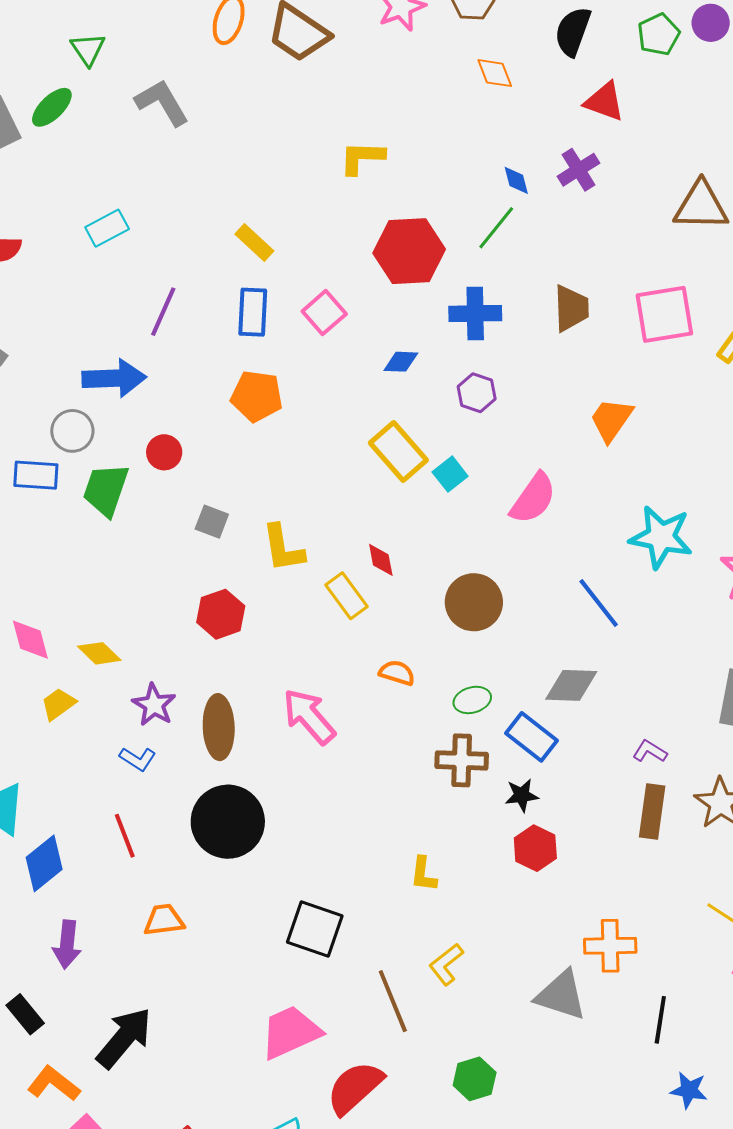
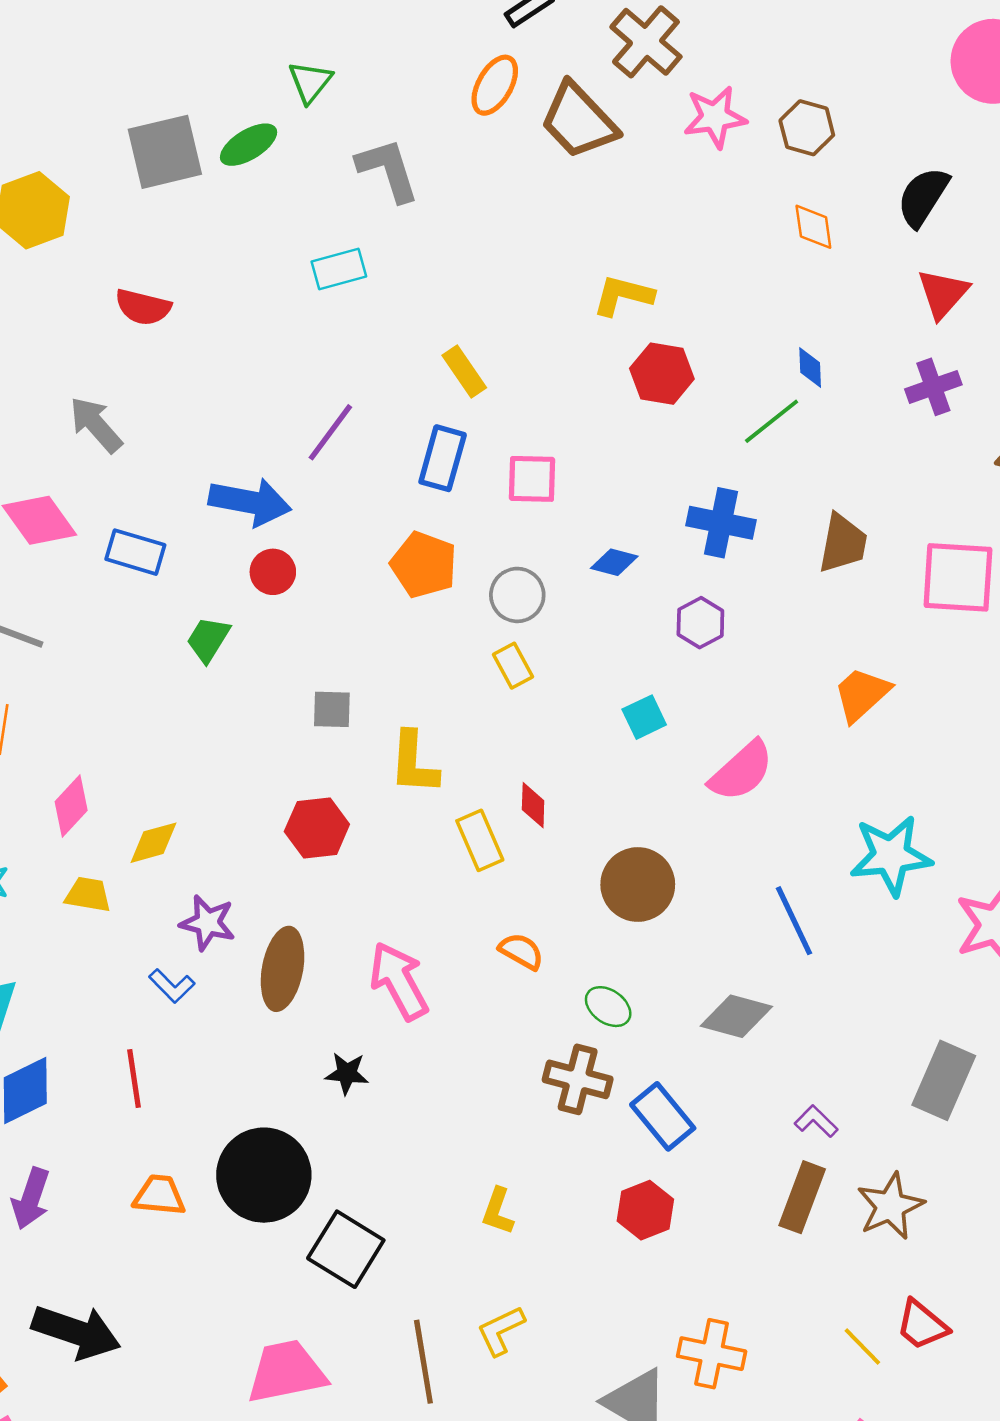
red triangle: (604, 102) -> (943, 294), turned 39
purple cross: (578, 170) -> (933, 387), moved
cyan rectangle: (107, 228) -> (339, 269), moved
red hexagon: (409, 251) -> (662, 374), moved, size x0.7
pink square: (324, 313) -> (532, 479), turned 30
gray circle: (72, 431) -> (517, 595), moved
yellow rectangle: (398, 451) -> (513, 666), moved, size x0.6
red circle: (164, 452) -> (273, 572), moved
blue rectangle: (36, 475) -> (135, 552), moved
green trapezoid: (106, 490) -> (208, 639), size x0.7
gray square: (212, 522) -> (332, 709), turned -32
cyan star: (661, 537) -> (891, 856), turned -30
pink diamond: (30, 640) -> (71, 806), turned 45
yellow diamond: (99, 653) -> (154, 843), turned -72
green ellipse: (472, 700) -> (608, 1007), turned 39
yellow trapezoid: (58, 704) -> (88, 895), turned 33
purple star: (154, 705) -> (208, 923), turned -30
blue rectangle: (532, 737) -> (663, 1116), moved
black star: (522, 795) -> (347, 1073), moved
black circle: (228, 822) -> (264, 1175), moved
black arrow: (124, 1038) -> (76, 1332), turned 56

